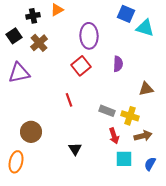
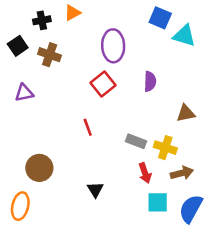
brown cross: (39, 43) -> (50, 55), turned -30
purple triangle: (19, 73) -> (24, 93), size x0.7
blue semicircle: (150, 164) -> (191, 209), size x1.6

